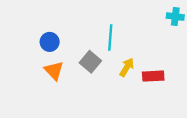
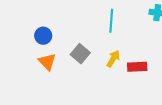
cyan line: (110, 37) -> (111, 21), moved

